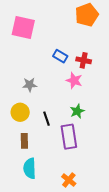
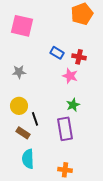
gray star: (30, 85) -> (19, 72), moved
black line: (47, 119) -> (35, 119), moved
brown rectangle: (24, 141) -> (23, 133), turned -56
orange cross: (69, 180) -> (65, 170), turned -32

